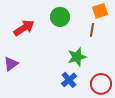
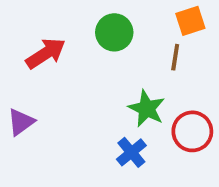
green star: (77, 57) -> (147, 109), turned -30
red circle: (101, 84) -> (192, 131), moved

